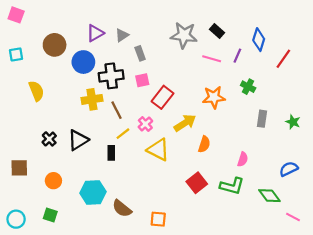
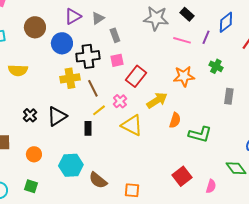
blue diamond: (259, 40) -> (226, 22), turned 35
yellow semicircle: (36, 91) -> (18, 70), turned 114
pink semicircle: (243, 159) -> (211, 186), moved
red square: (197, 183) -> (182, 176), moved
green L-shape: (232, 186) -> (200, 134), moved

